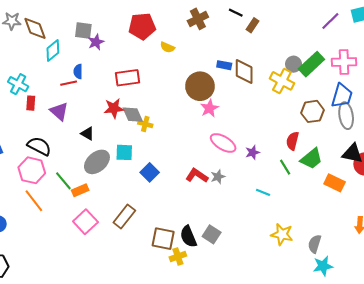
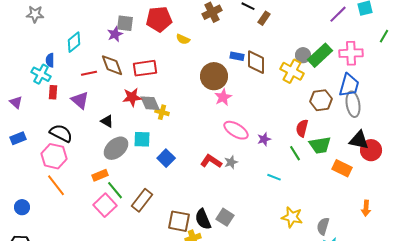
brown diamond: (35, 28) -> (112, 65), moved
gray square: (83, 30) -> (125, 23), moved
blue semicircle: (78, 71) -> (50, 60), moved
green trapezoid: (311, 159) -> (320, 145), turned 30
green line: (63, 181) -> (115, 190), moved

